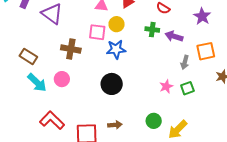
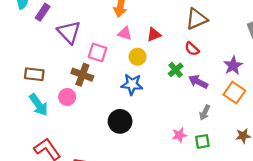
green cross: (152, 30) -> (176, 70), turned 32
pink square: (97, 32) -> (98, 52), moved
orange square: (206, 51) -> (234, 93), moved, turned 36
brown rectangle: (28, 56) -> (34, 74), turned -36
pink circle: (62, 79) -> (67, 97), moved

